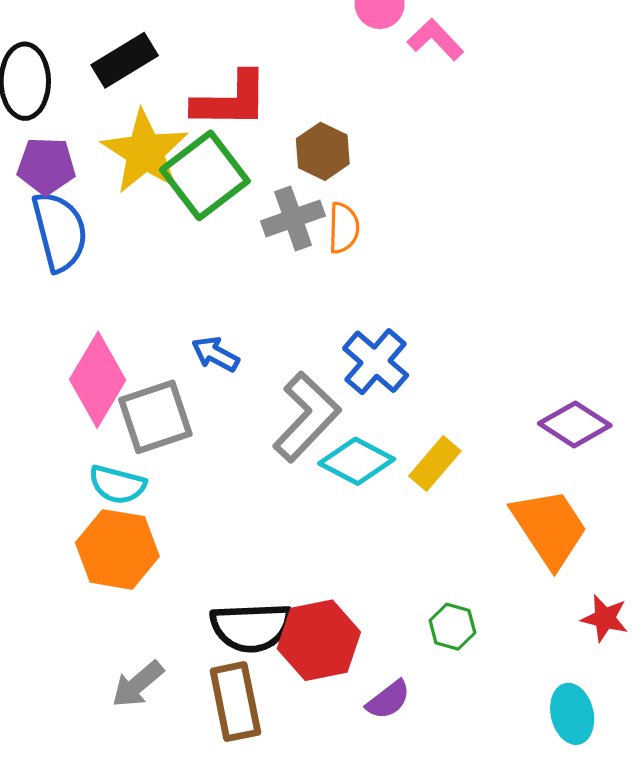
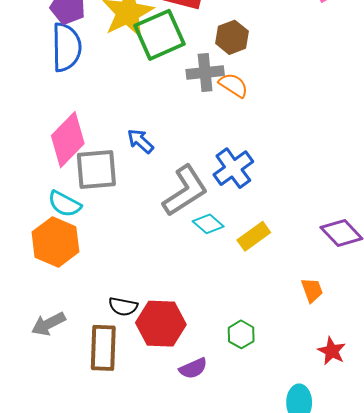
orange semicircle: (344, 228) -> (233, 85), turned -72
cyan diamond: (357, 461) -> (208, 224), size x0.7
orange trapezoid: (550, 528) -> (312, 290), size x0.5
black semicircle: (251, 627) -> (123, 306), size x0.6

